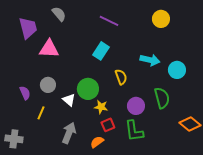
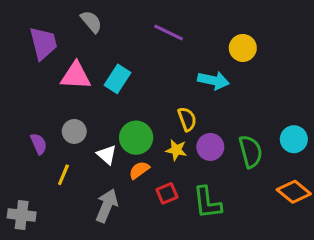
yellow circle: (161, 19) -> (243, 48), moved
cyan rectangle: (101, 51) -> (118, 79), moved
cyan arrow: (150, 60) -> (213, 80), moved
cyan circle: (177, 70) -> (294, 139), moved
purple circle: (136, 106) -> (210, 147), moved
yellow star: (101, 107) -> (176, 150), moved
orange semicircle: (97, 142) -> (139, 170), moved

